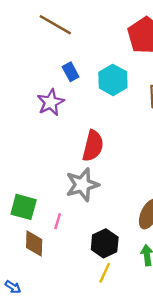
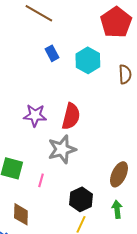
purple star: (51, 102) -> (35, 115), moved, turned 30
brown diamond: (34, 243) -> (21, 214), moved

